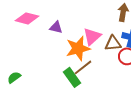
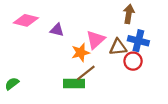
orange star: (78, 48) -> (81, 53), size x0.7
green rectangle: (72, 77) -> (74, 84), turned -54

